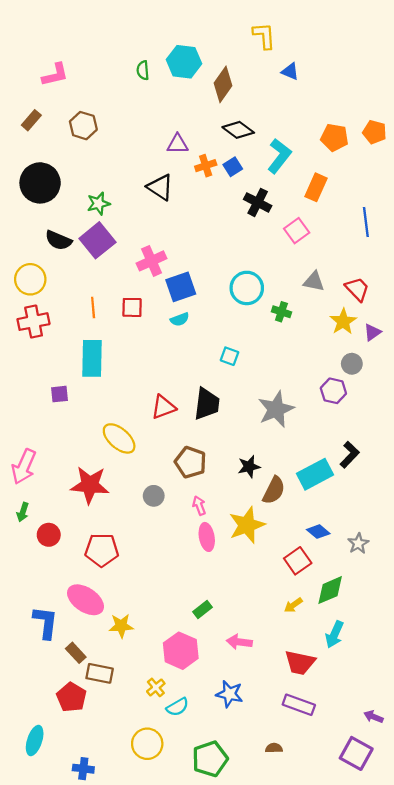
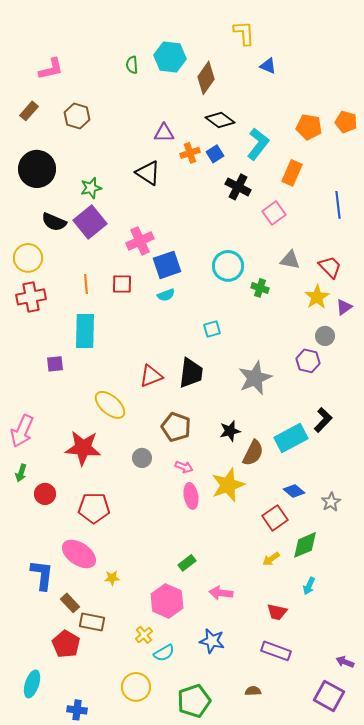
cyan square: (229, 356) -> (212, 329), turned -36
pink arrow: (199, 506) -> (184, 467), turned 132
yellow star: (121, 626) -> (112, 578), size x0.7
cyan arrow: (334, 634) -> (309, 586), size x0.7
red trapezoid: (300, 663) -> (277, 612), size x0.7

